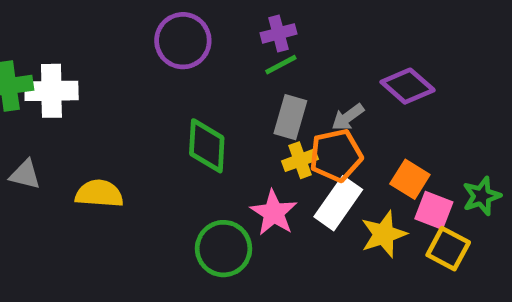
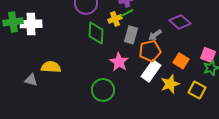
green diamond: (207, 146) -> (96, 33), moved
yellow cross: (300, 160) -> (115, 19), moved
gray triangle: (25, 174) -> (31, 80), moved
pink square: (434, 210) -> (208, 55), moved
pink star: (274, 213) -> (119, 62), moved

